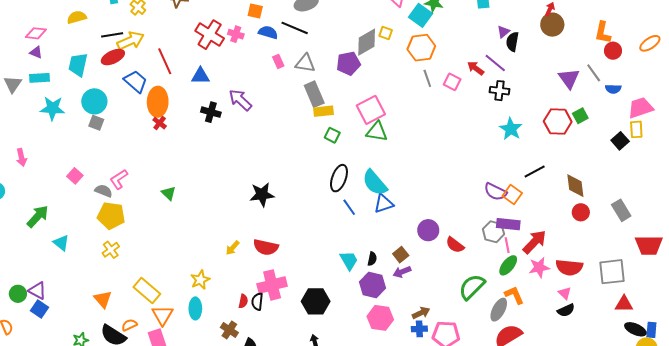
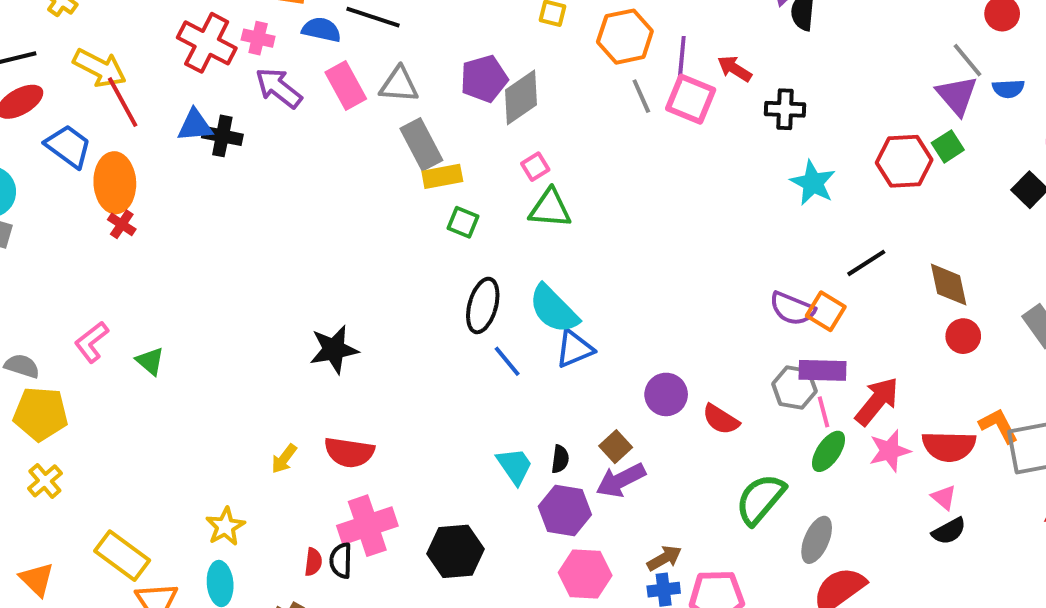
yellow arrow: (131, 41) -> (100, 68), moved, turned 56
gray diamond: (367, 42) -> (521, 97), moved
pink rectangle: (278, 61) -> (346, 85), size x1.6
purple line: (495, 63) -> (682, 60), moved, turned 60
purple triangle: (569, 78) -> (957, 95), moved
pink square: (452, 82) -> (691, 99), size x1.4
purple arrow: (240, 100) -> (279, 88), moved
pink square: (371, 110) -> (535, 167), size x0.5
black cross: (211, 112) -> (222, 136), moved
pink L-shape: (119, 179) -> (91, 342), moved
purple arrow: (402, 272) -> (621, 480), size x1.4
orange L-shape: (514, 295) -> (999, 426), moved

